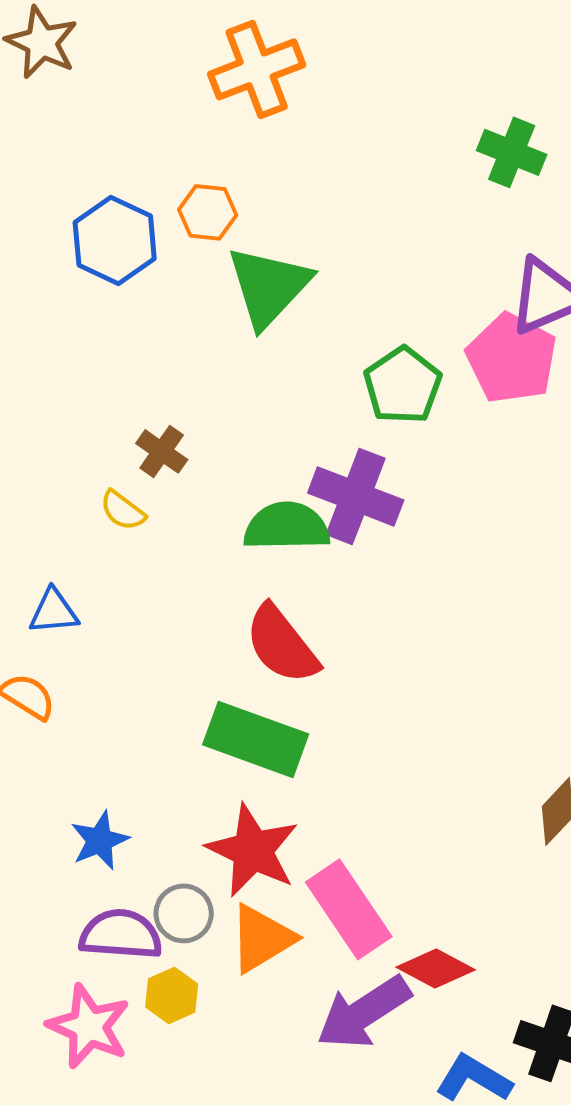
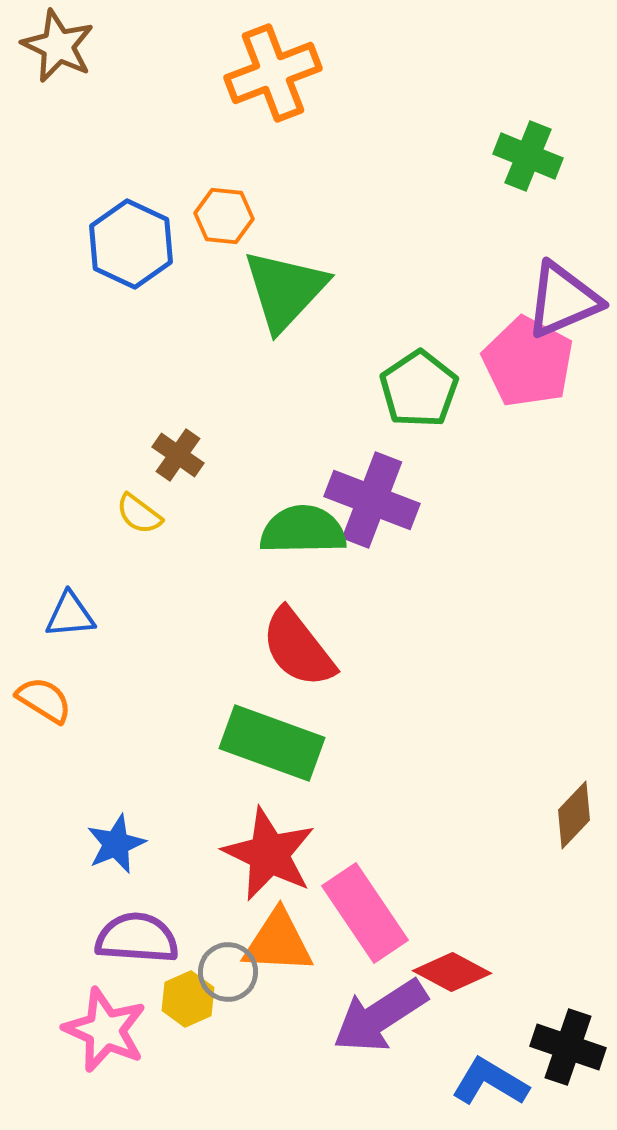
gray circle: (184, 913) -> (228, 972), moved
orange triangle: (262, 938) -> (278, 942), turned 34

